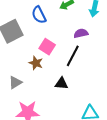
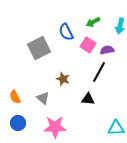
pink square: (47, 47) -> (88, 45), moved
gray triangle: (15, 82) -> (43, 98), turned -48

